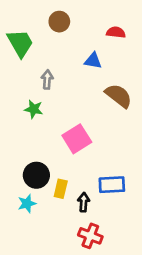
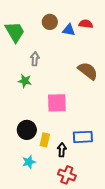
brown circle: (59, 22) -> (50, 22), moved
blue triangle: (93, 61) -> (69, 30), moved
pink square: (77, 139) -> (57, 103), turned 30
cyan star: (27, 204) -> (29, 162), moved

